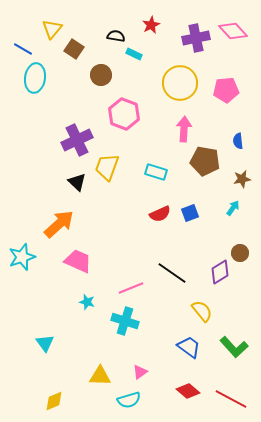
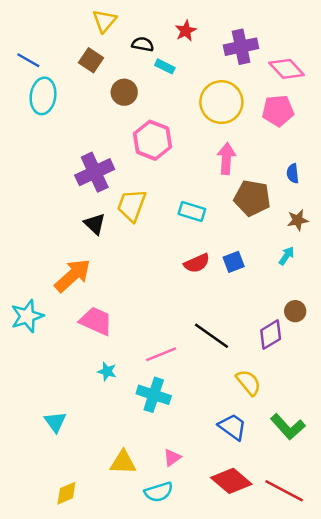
yellow triangle: (52, 29) -> (105, 21), moved
pink diamond: (233, 31) -> (287, 69), moved
red diamond: (188, 391) -> (231, 481), size x1.4

